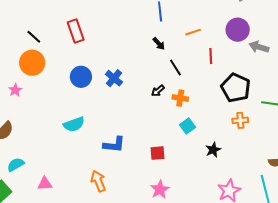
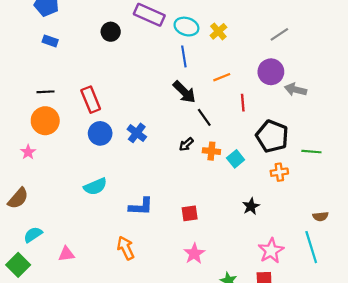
red rectangle: (76, 31) -> (91, 100), moved
black line: (34, 37) -> (45, 92), turned -42
black arrow: (159, 44) -> (184, 92), size x1.6
cyan square: (187, 126) -> (236, 159), moved

